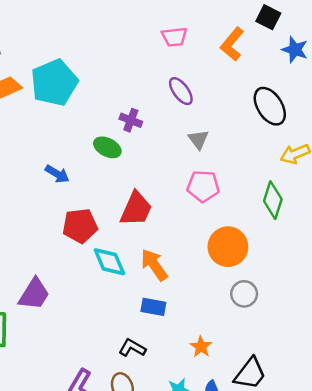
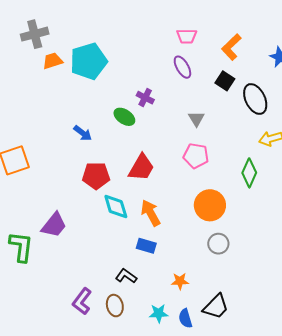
black square: (268, 17) -> (225, 81), moved
purple ellipse: (181, 91) -> (182, 67), moved
orange star: (201, 347) -> (180, 281), turned 30

